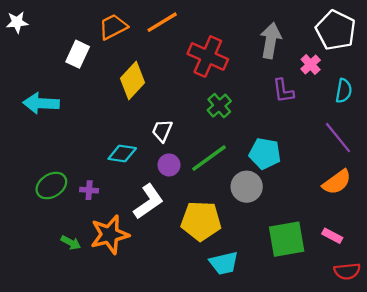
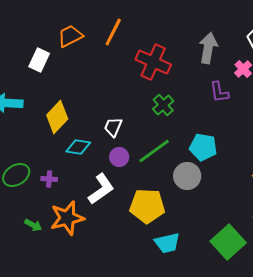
orange line: (162, 22) -> (113, 32), turned -32
yellow diamond: (132, 80) -> (57, 117), moved
green square: (287, 239) -> (228, 242), moved, turned -32

